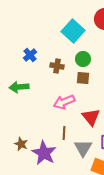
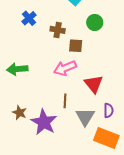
green circle: (83, 59) -> (95, 22), moved
brown square: (83, 78) -> (76, 46), moved
green arrow: (19, 87) -> (17, 69), moved

